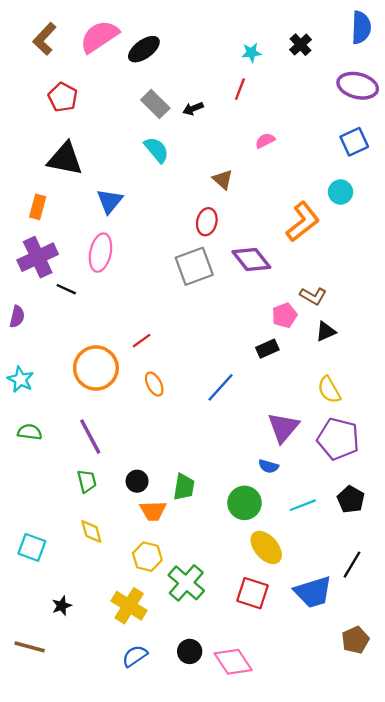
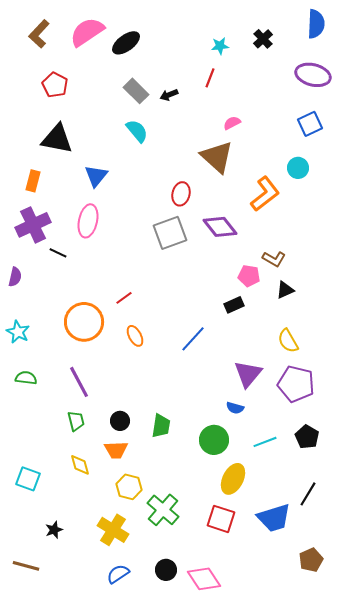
brown triangle: (223, 179) -> (217, 157), moved, size x1.8
pink pentagon: (285, 315) -> (249, 276), turned 30
orange trapezoid: (153, 511) -> (116, 450), moved
yellow ellipse: (266, 547) -> (233, 479), turned 68

